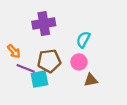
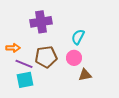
orange arrow: (14, 51) -> (13, 48), turned -48
cyan square: (39, 79) -> (25, 80), moved

